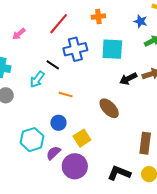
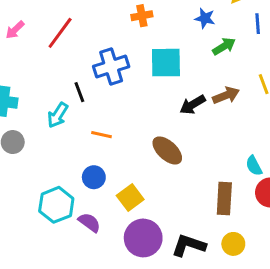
red line: (59, 24) -> (60, 33), moved
pink arrow: (19, 34) -> (15, 30), moved
black line: (53, 65) -> (79, 92), turned 40
purple semicircle: (53, 153) -> (89, 222), turned 84
purple circle: (75, 166) -> (143, 238), moved

